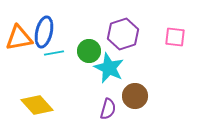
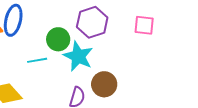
cyan line: (54, 53) -> (37, 60), moved

